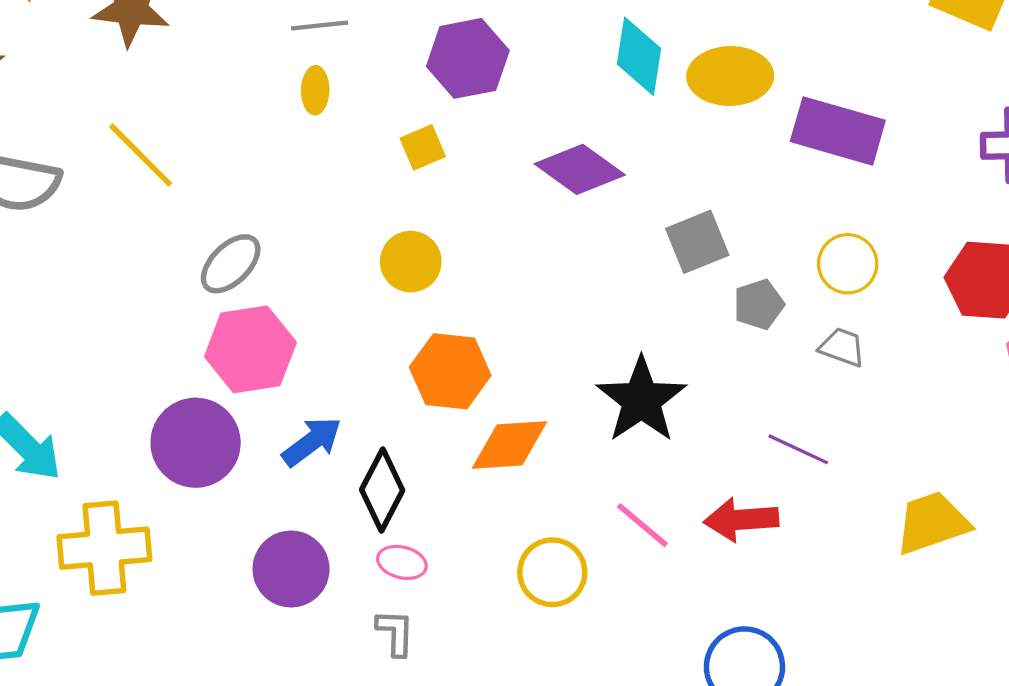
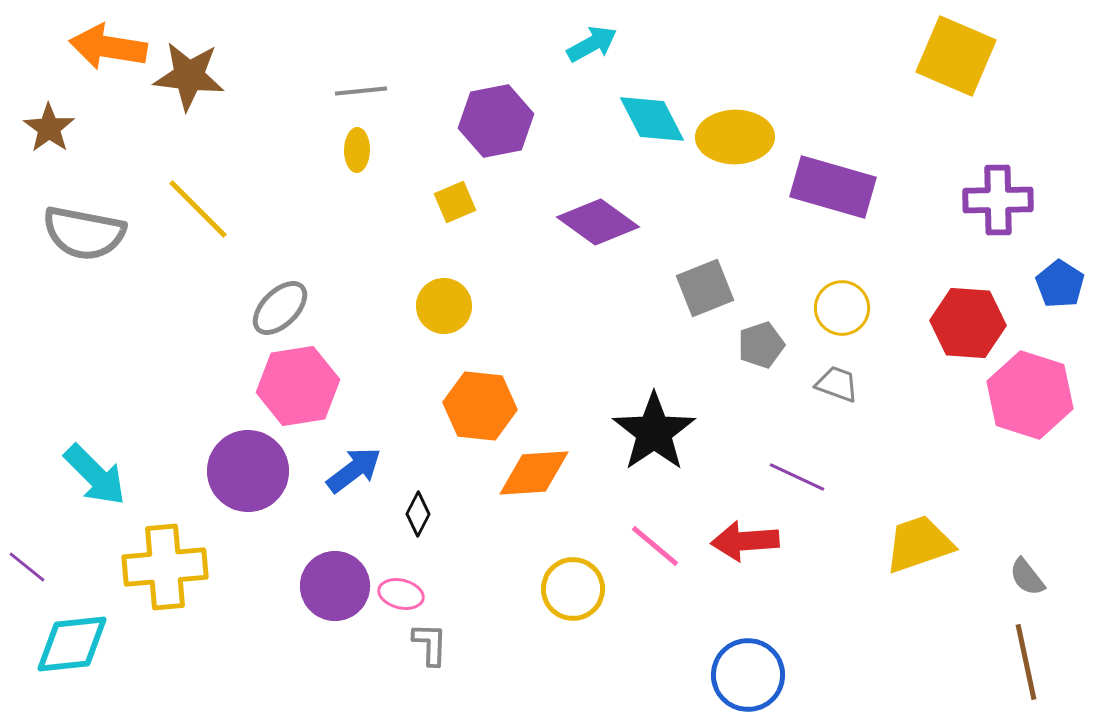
cyan diamond: (639, 56) -> (652, 119), turned -36
black diamond: (382, 490) -> (418, 514), size x0.6
pink ellipse: (402, 562) -> (401, 594), moved

